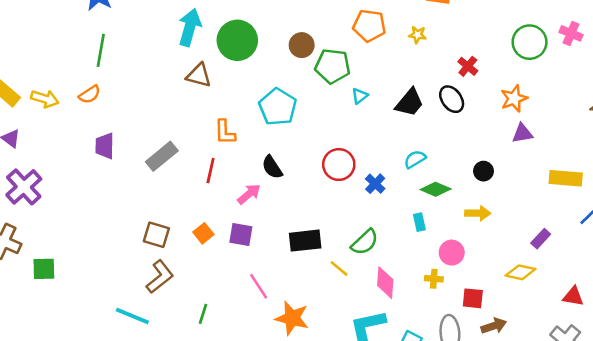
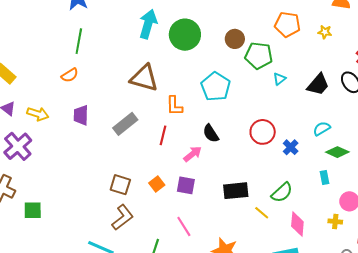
brown triangle: (199, 75) -> (144, 78), moved, size x1.4
yellow arrow: (45, 99) -> (38, 114), moved
pink line: (259, 286) -> (184, 226), moved

